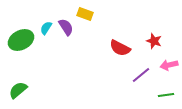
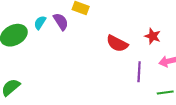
purple line: (141, 75) -> (139, 72), turned -48

